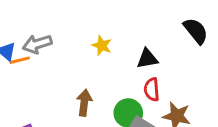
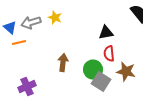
yellow star: (102, 45) -> (55, 18), moved
orange line: (20, 60) -> (19, 42), moved

